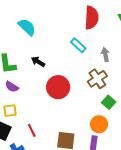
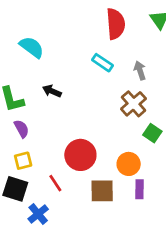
purple semicircle: (12, 87) -> (22, 129), turned -144
red circle: (58, 87) -> (80, 155), moved
orange circle: (99, 124) -> (129, 164), moved

